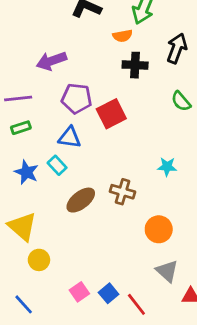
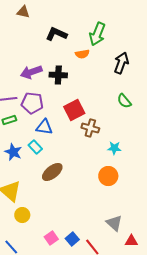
black cross: (135, 65) -> (58, 75), moved
purple pentagon: (77, 98) -> (32, 103), moved
brown cross: (122, 192) -> (90, 128), moved
orange circle: (159, 229) -> (108, 176), moved

